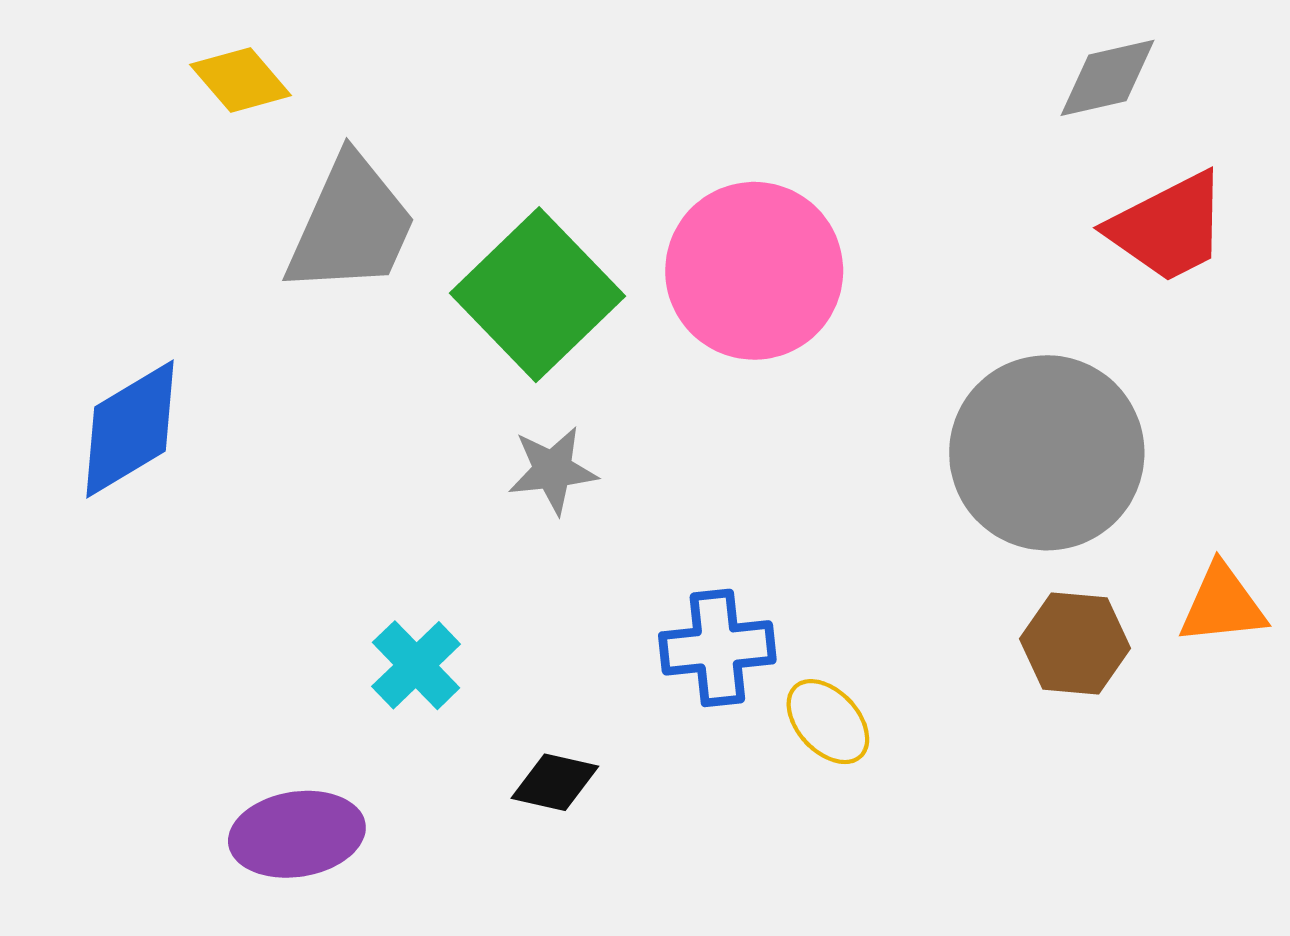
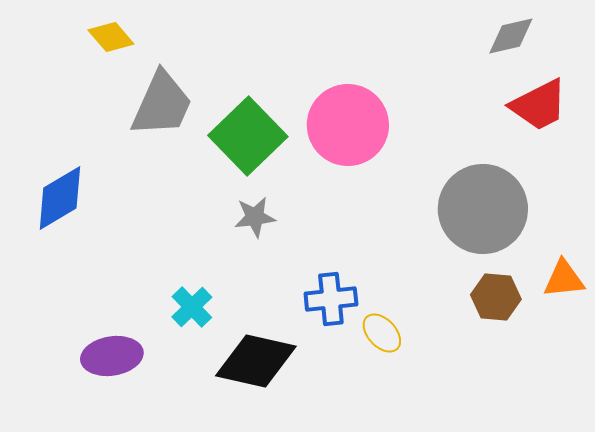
black diamond: (555, 782) -> (256, 361), size x2.0
purple ellipse: (297, 834) -> (112, 356), moved

